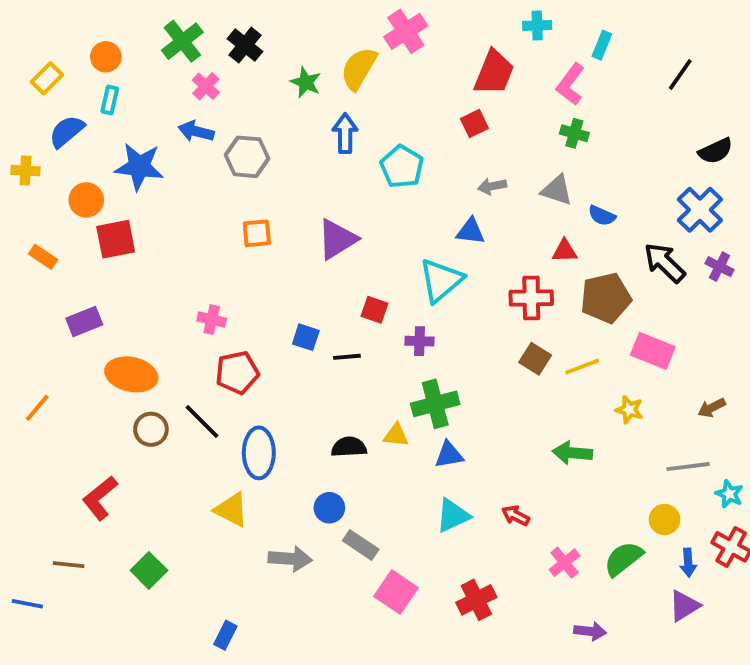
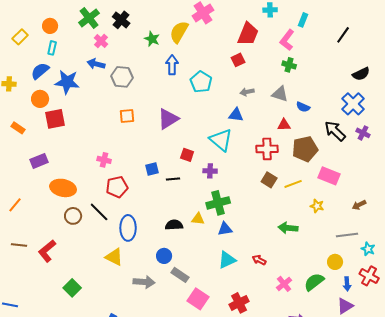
blue semicircle: (67, 131) -> (40, 71), moved
cyan triangle: (441, 280) -> (221, 140), turned -40
blue square: (306, 337) -> (152, 169), turned -32
brown line: (69, 565) -> (19, 245), moved

